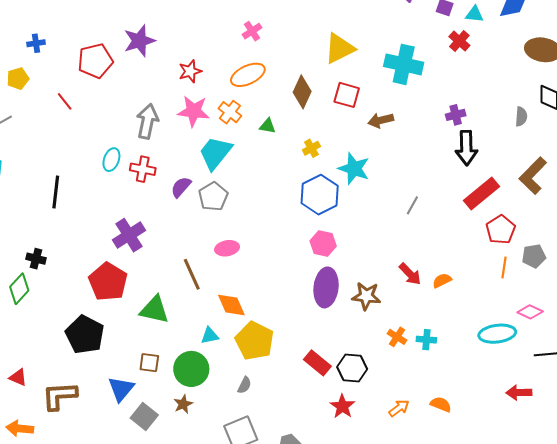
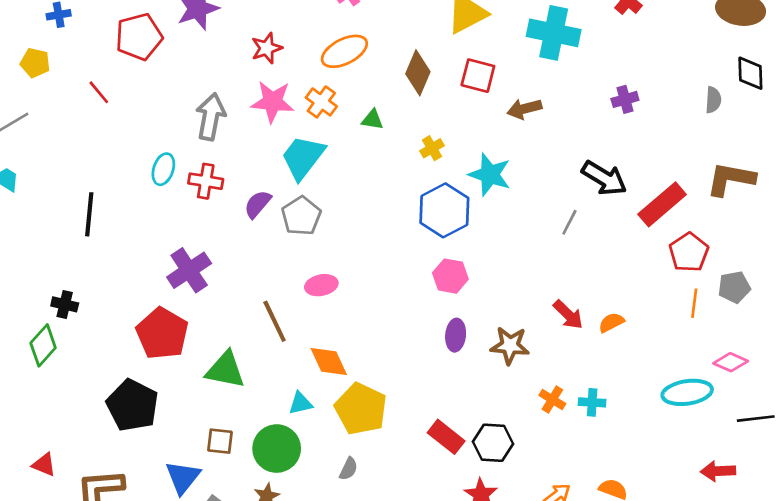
yellow pentagon: (18, 79) -> (35, 63), turned 30
black arrow: (466, 148) -> (604, 178), moved, turned -56
brown L-shape: (533, 176) -> (731, 179), turned 57
purple ellipse: (326, 287) -> (456, 335), size x0.6

